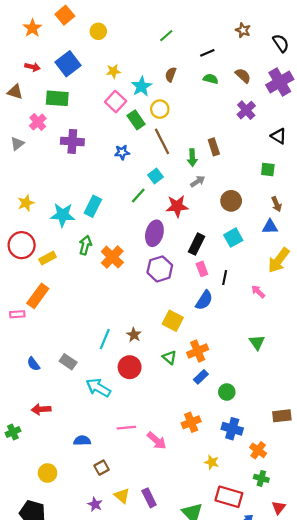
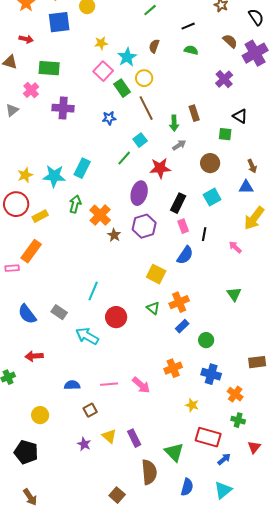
blue square: (68, 64) -> (59, 22), moved, turned 30
brown semicircle: (243, 76) -> (230, 41), moved
black triangle: (279, 136) -> (240, 116), moved
green square: (268, 170) -> (225, 134), moved
yellow star: (26, 203) -> (25, 175), moved
brown star: (134, 335) -> (114, 235), moved
blue semicircle: (33, 364) -> (27, 314), size x1.5
pink line: (126, 428) -> (109, 384), moved

